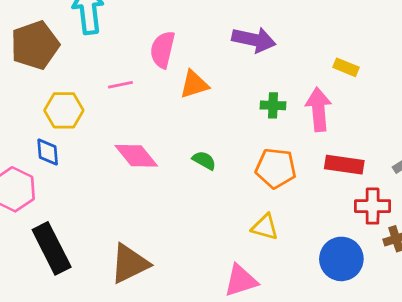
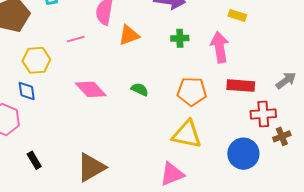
green cross: (273, 105) -> (180, 38), moved
yellow triangle: (265, 227) -> (187, 134), size x1.5
black rectangle: (52, 248) -> (34, 160), size x0.5

